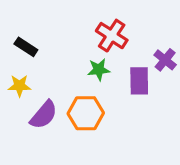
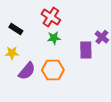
red cross: (112, 36) -> (51, 17), moved
green star: (99, 70) -> (54, 38), moved

